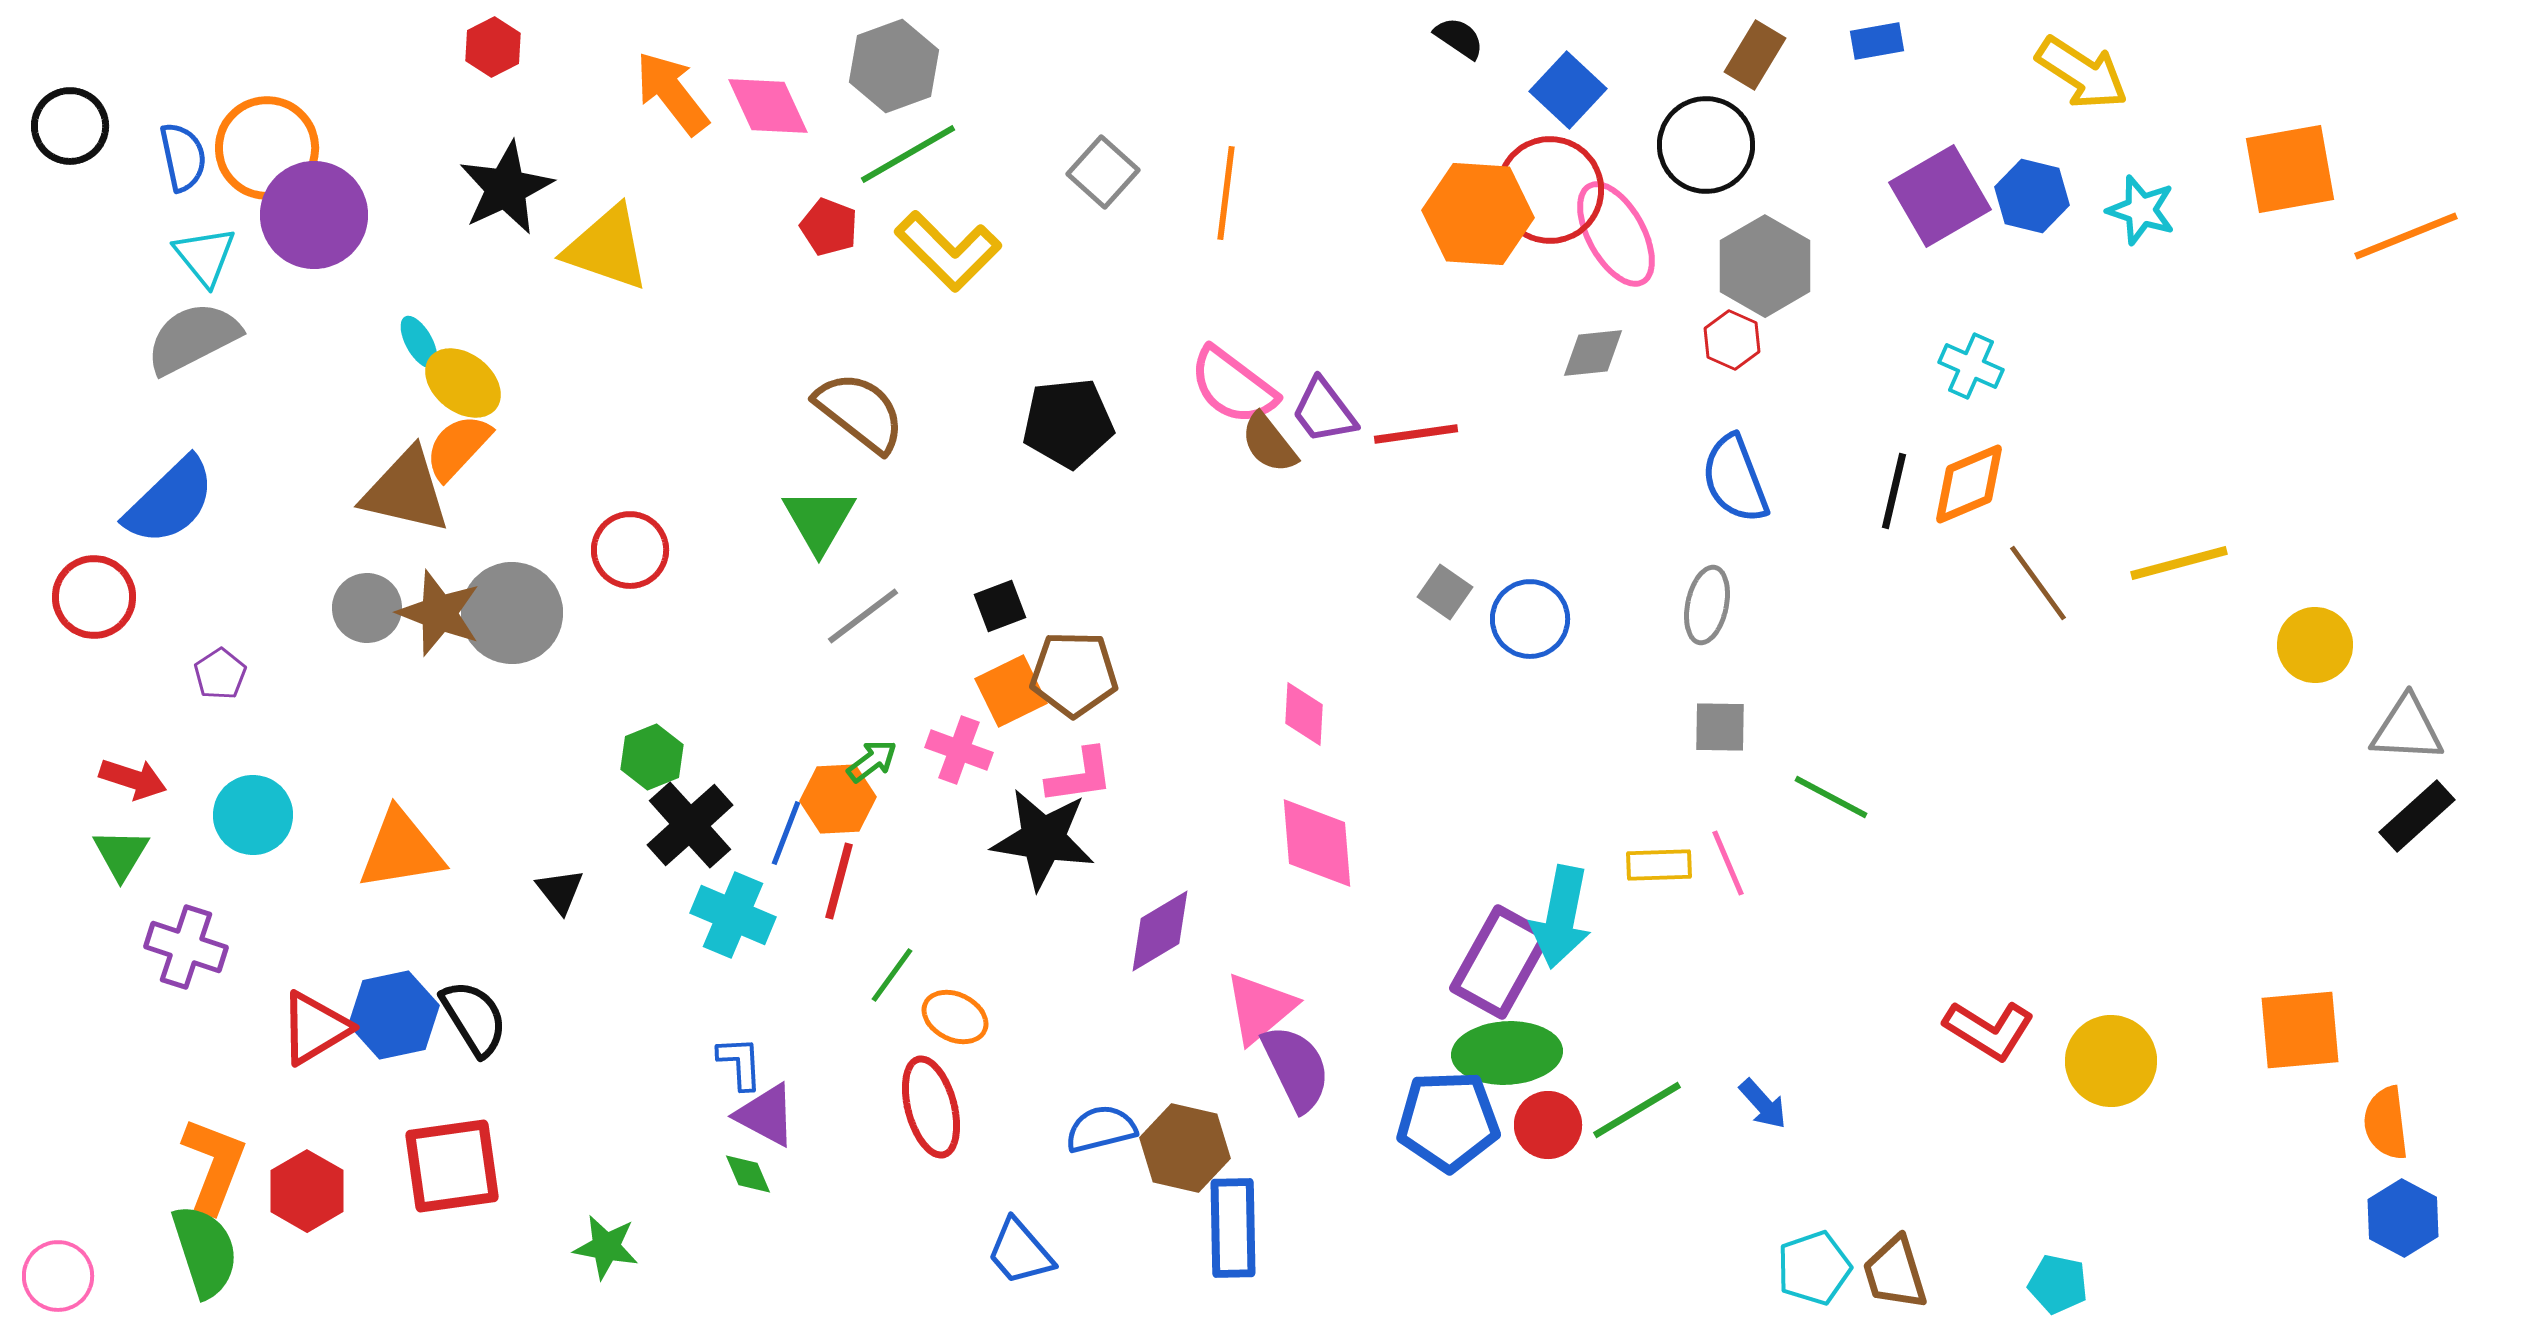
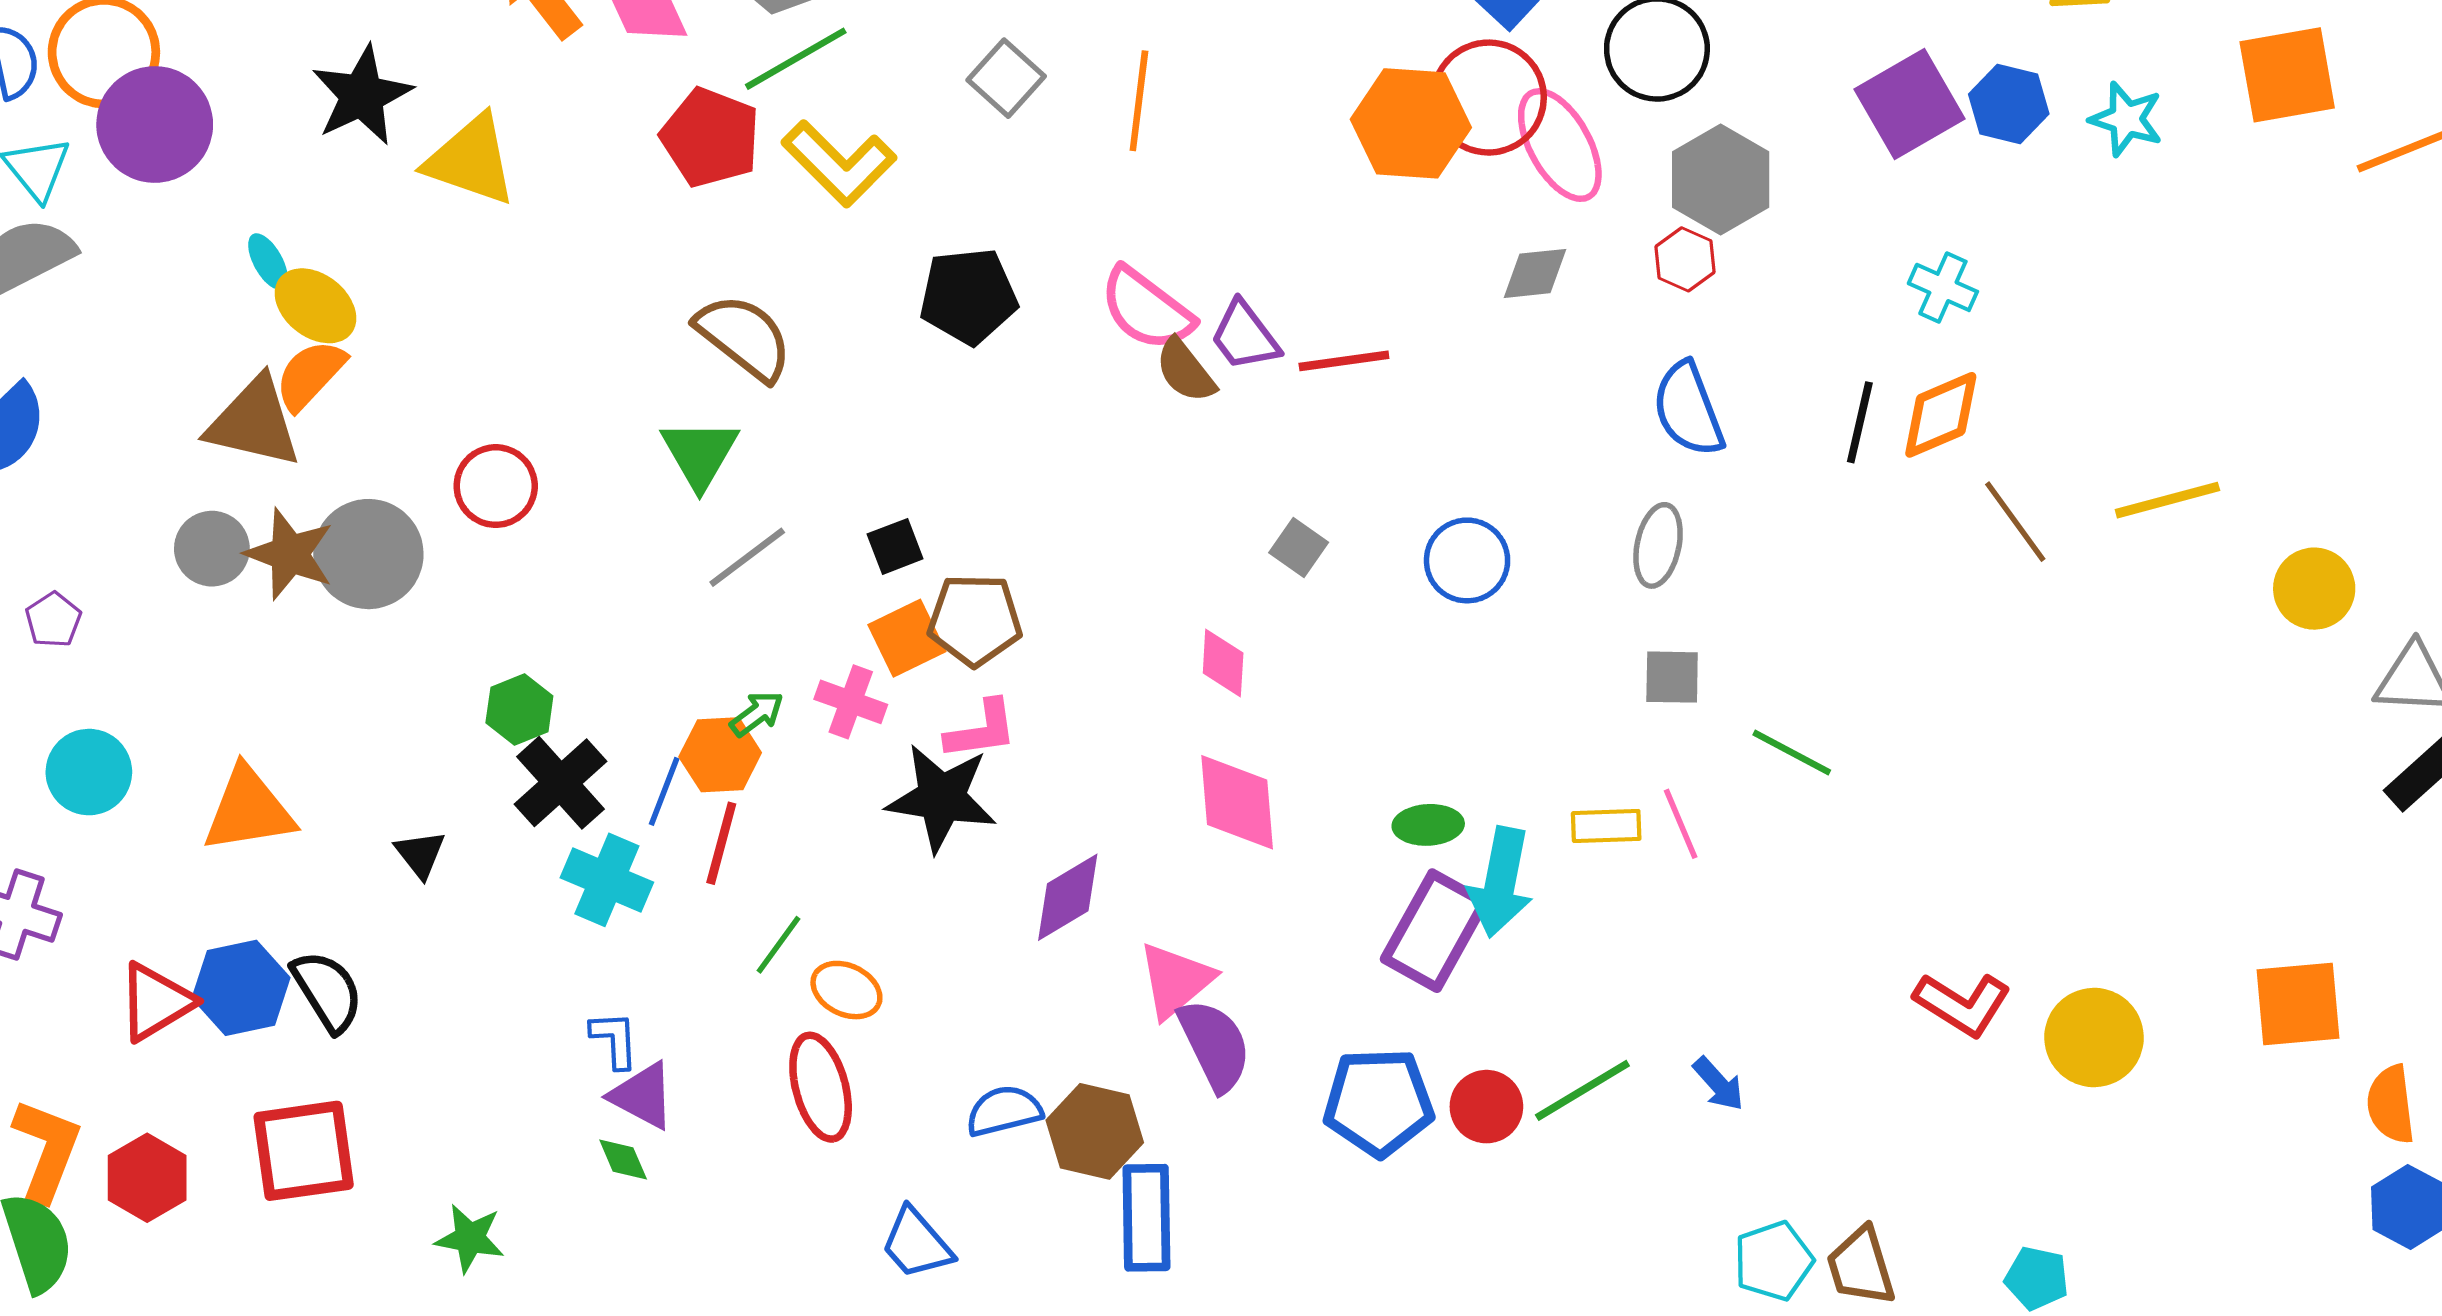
red pentagon: (829, 227) -> (710, 137), size x1.6
black pentagon: (1068, 423) -> (968, 296), moved
gray square: (1445, 592) -> (1299, 548), moved
green ellipse: (1507, 1053) -> (1428, 825), moved, size x0.6

